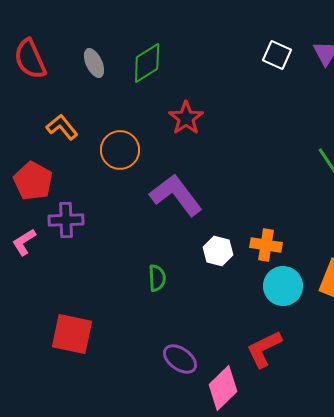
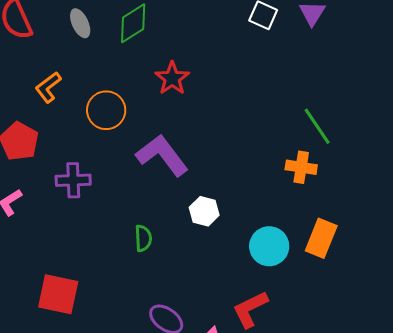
orange L-shape: (62, 127) -> (48, 87), turned -88
purple cross: (66, 220) -> (73, 180), moved
orange cross: (266, 245) -> (301, 167), moved

